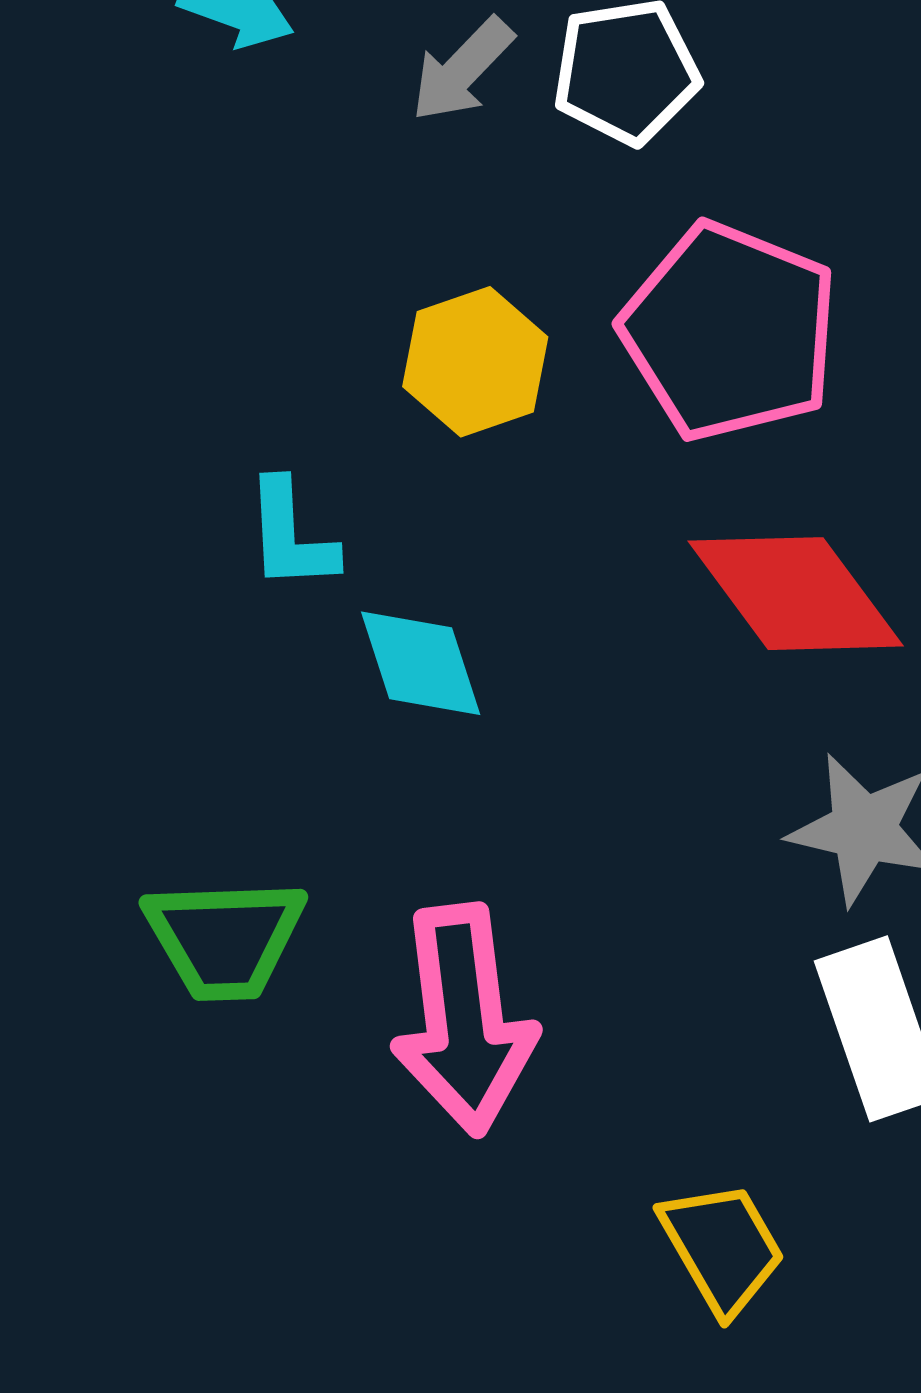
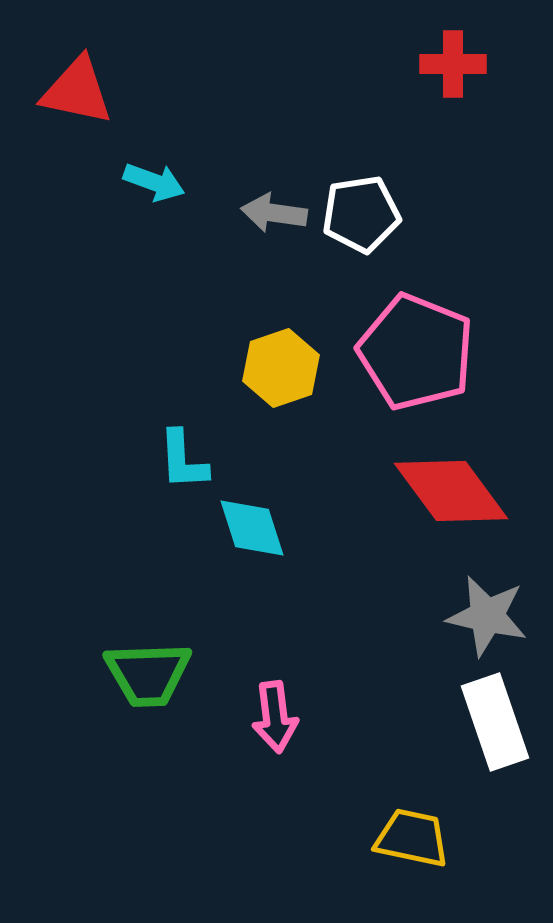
gray arrow: (462, 70) -> (274, 213), turned 54
pink arrow: (464, 1020) -> (275, 717), size x0.6
yellow trapezoid: (722, 1248) -> (412, 838), turned -48

